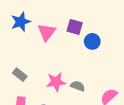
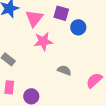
pink star: (56, 82) -> (43, 41), moved

